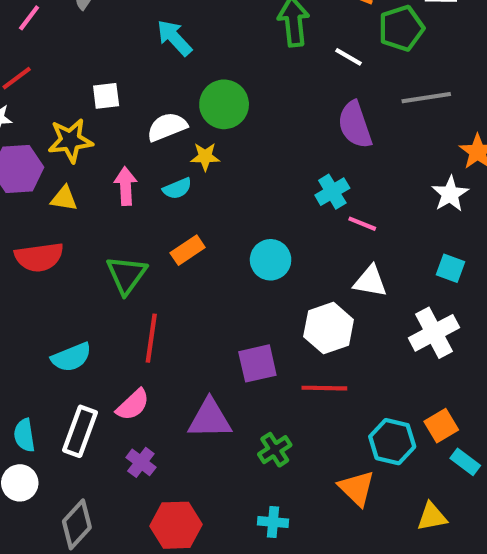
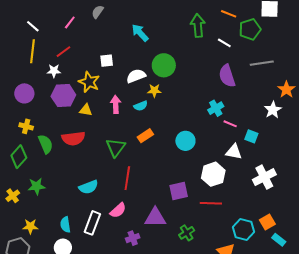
yellow star: (70, 140) -> (89, 82), turned 30
cyan square: (450, 268) -> (251, 136), moved
purple cross: (141, 462) -> (133, 238), moved, turned 32

